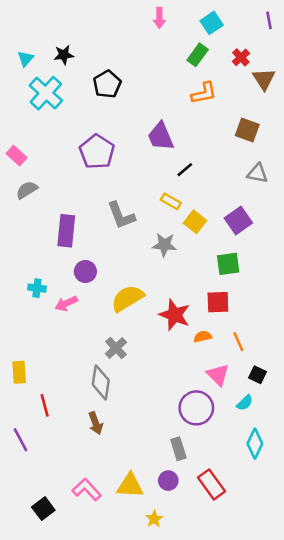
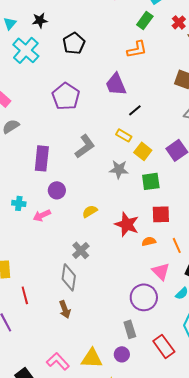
orange L-shape: (204, 93) -> (137, 49), moved
gray L-shape: (121, 215) -> (85, 146), turned -105
green square: (228, 264) -> (151, 181), moved
yellow semicircle: (127, 298) -> (90, 211), size x0.6
red rectangle: (212, 484) -> (164, 346), moved

